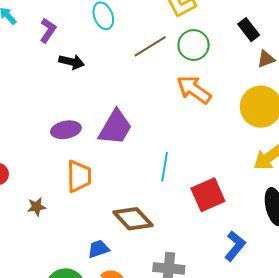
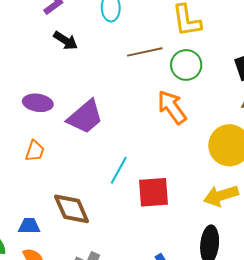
orange trapezoid: (79, 176) -> (35, 151), size x0.7
red square: (208, 195) -> (153, 192), moved

